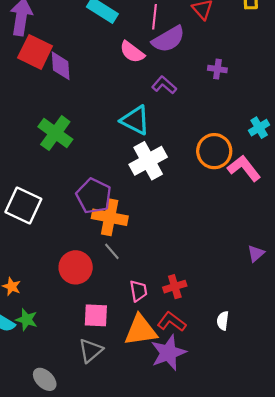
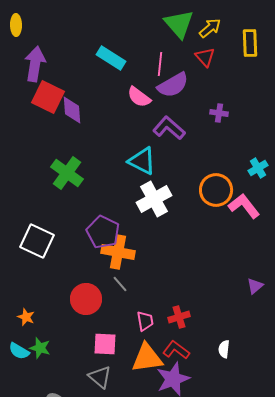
purple L-shape: (164, 85) -> (169, 128), size x1.4
gray triangle: (91, 351) -> (100, 377), turned -40

